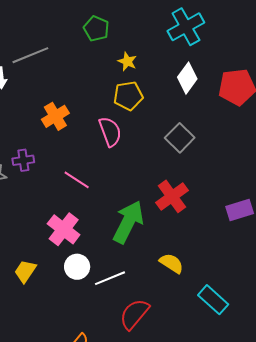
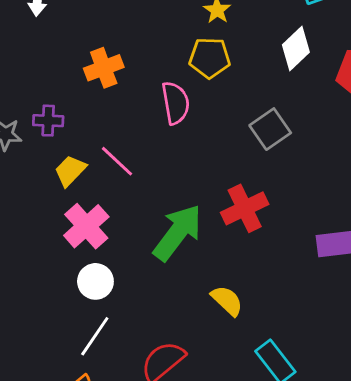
yellow trapezoid: (25, 271) -> (70, 171), moved
white line: (110, 278) -> (95, 336), moved, turned -44

